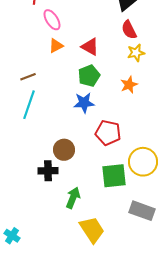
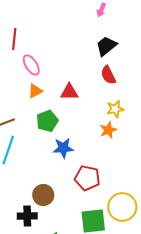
red triangle: (90, 47) -> (69, 92), turned -30
yellow star: (136, 53) -> (115, 109), moved
green pentagon: (89, 76) -> (47, 121), moved

